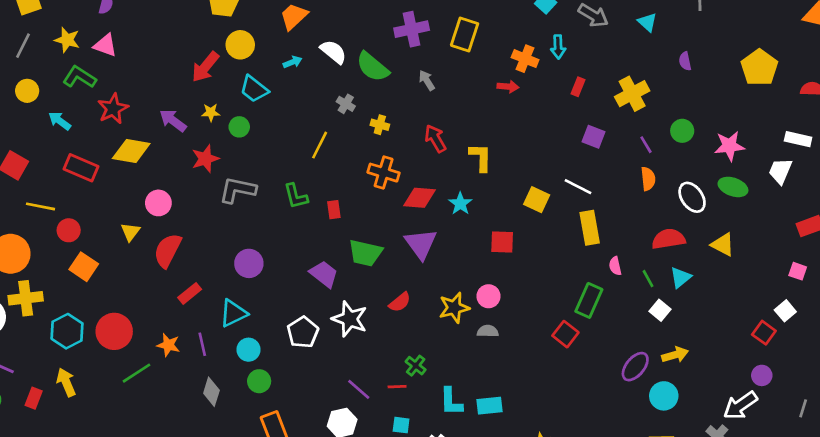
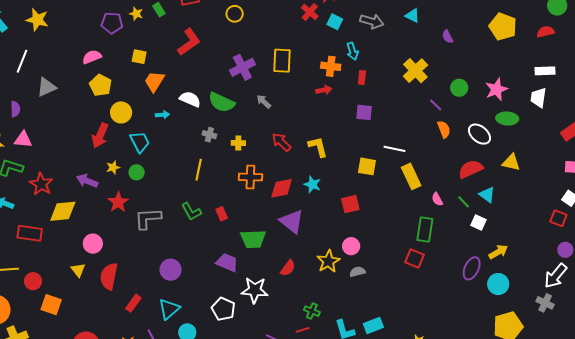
cyan arrow: (292, 62) -> (162, 115), turned 32
red rectangle: (578, 87) -> (362, 78), moved
cyan trapezoid: (254, 89) -> (140, 142), turned -140
purple square: (593, 137) -> (364, 112), moved
cyan triangle: (681, 278) -> (487, 195), turned -30

